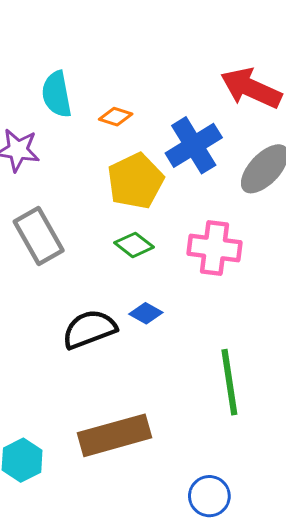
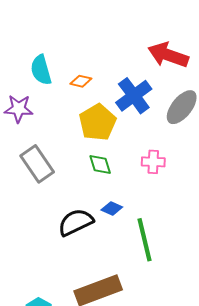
green diamond: (134, 245) -> (100, 164), turned 40
pink cross: (215, 248) -> (153, 162), size x0.7
green line: (229, 382) -> (145, 240), moved

